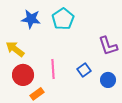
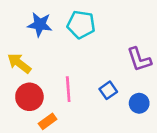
cyan pentagon: (63, 19) -> (81, 25), turned -30

